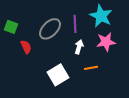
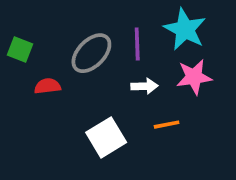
red semicircle: (26, 47) -> (47, 86), turned -72
white arrow: (79, 47) -> (145, 86), turned 72

